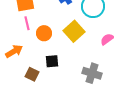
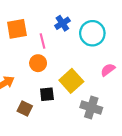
pink line: (27, 23) -> (42, 41), moved
yellow square: (74, 31) -> (71, 81), moved

